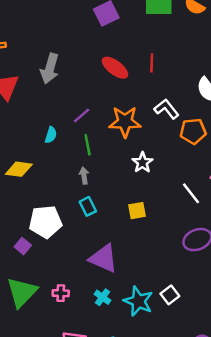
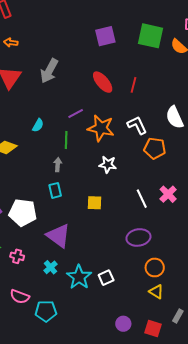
purple line: (82, 115) -> (76, 114), moved
white star: (142, 162) -> (108, 165), turned 30
white pentagon: (46, 222) -> (23, 213), moved

